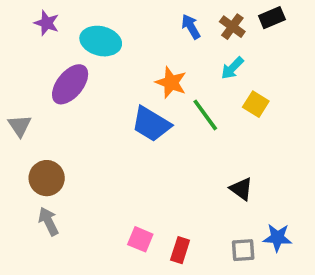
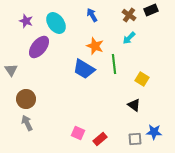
purple star: (47, 23) -> (26, 21), moved
blue arrow: (191, 27) -> (92, 15), moved
cyan ellipse: (101, 41) -> (56, 23), turned 40
yellow square: (256, 104) -> (142, 79), moved
green line: (205, 115) -> (114, 64), turned 30
red rectangle: (180, 250) -> (100, 139), turned 32

